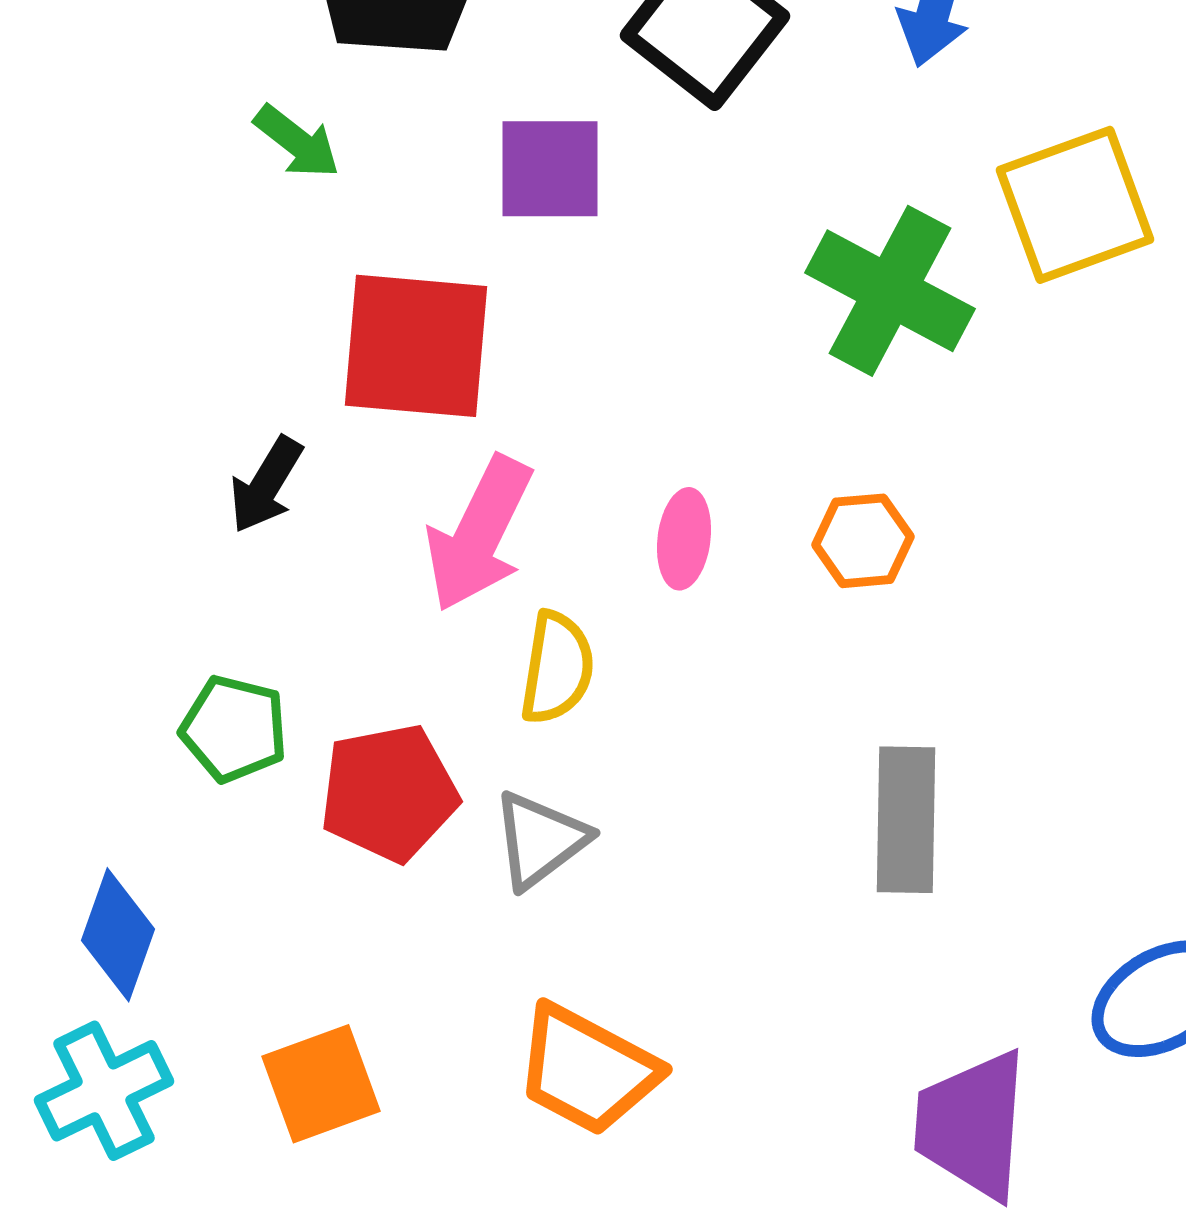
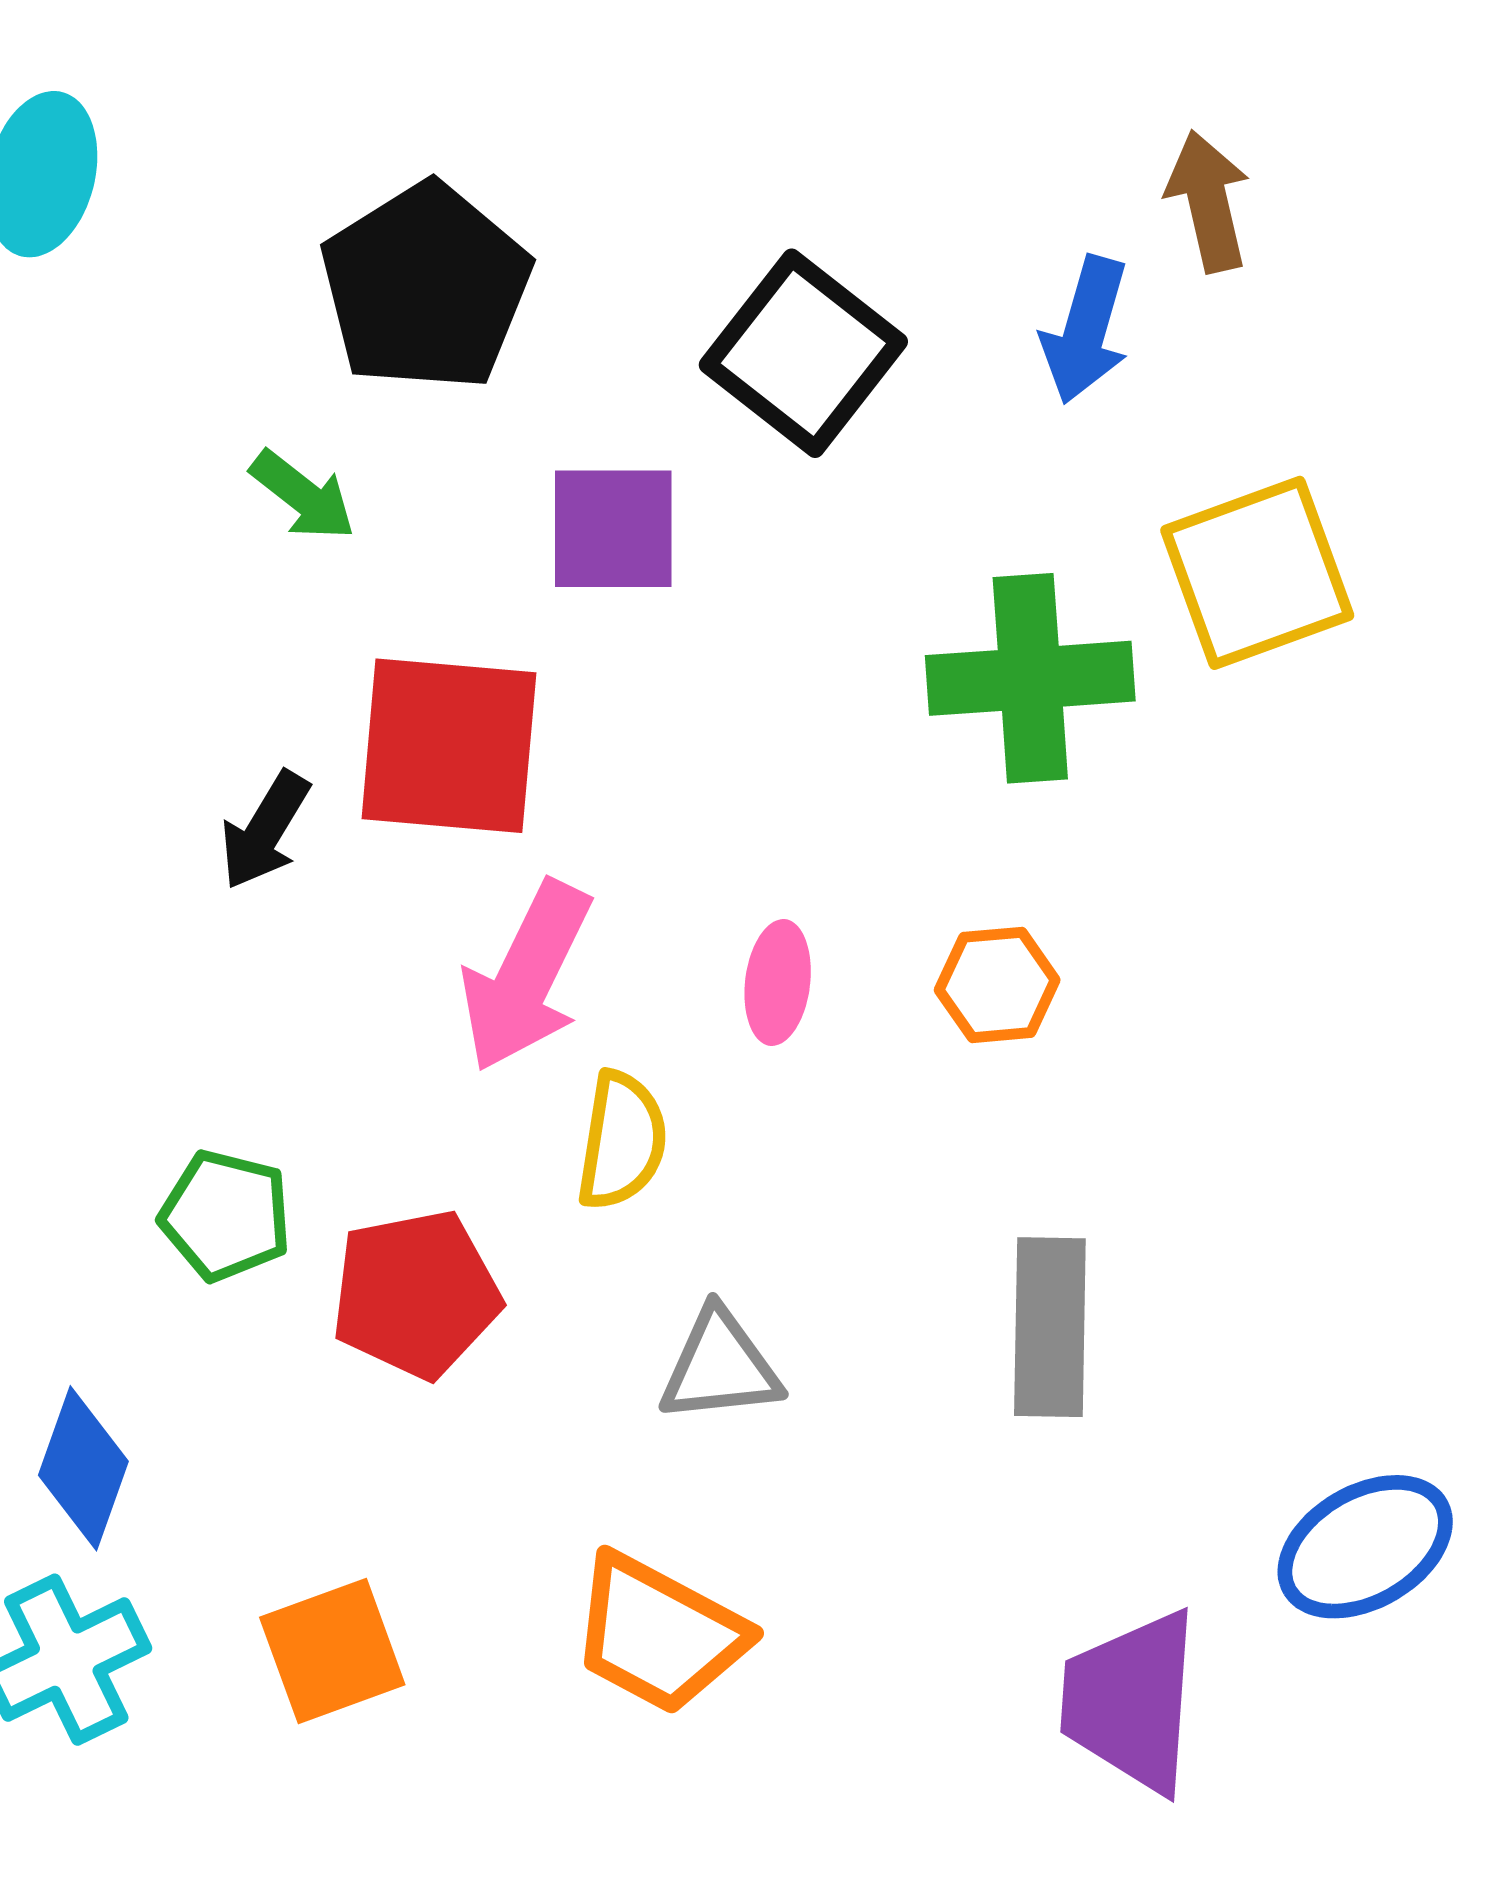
green cross: (890, 291) -> (1030, 678), turned -32
black arrow: (266, 485) -> (265, 830), moved
gray triangle: (540, 840) -> (720, 1366), moved, turned 31

